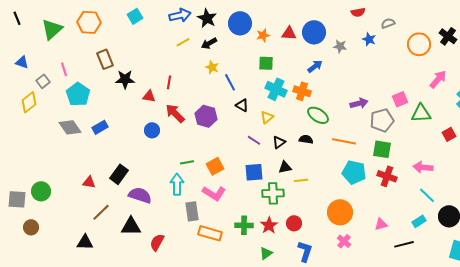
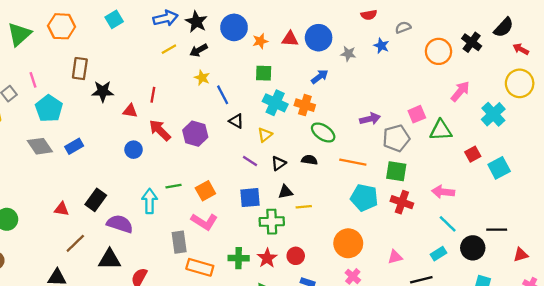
brown rectangle: (105, 59) -> (80, 69), turned 30
cyan arrow: (177, 184) -> (150, 201), moved

